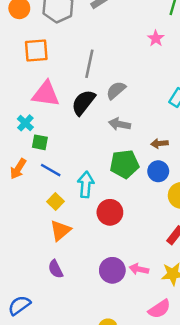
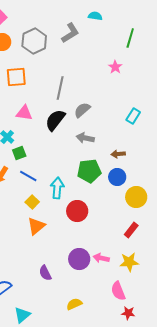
pink triangle: (46, 94) -> (24, 113), size x0.7
green square: (40, 142) -> (19, 153), turned -32
purple semicircle: (56, 269) -> (45, 273), moved
pink semicircle: (159, 309) -> (118, 291), turned 102

